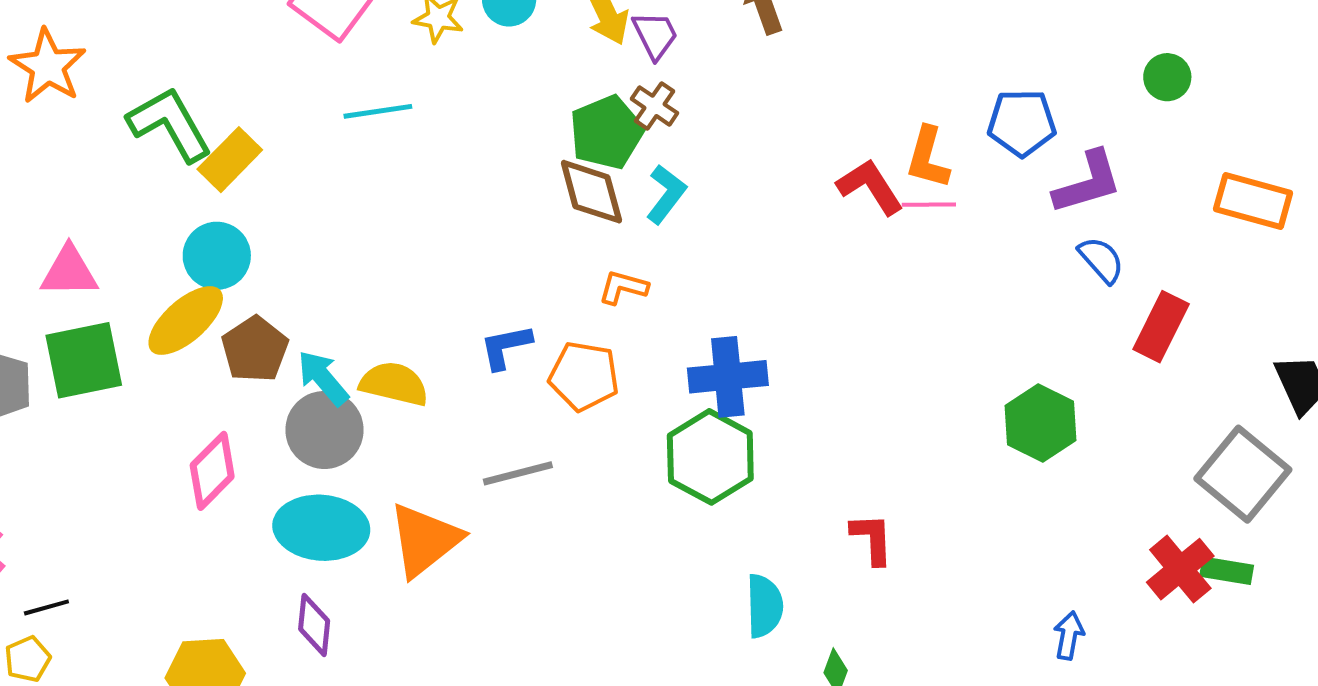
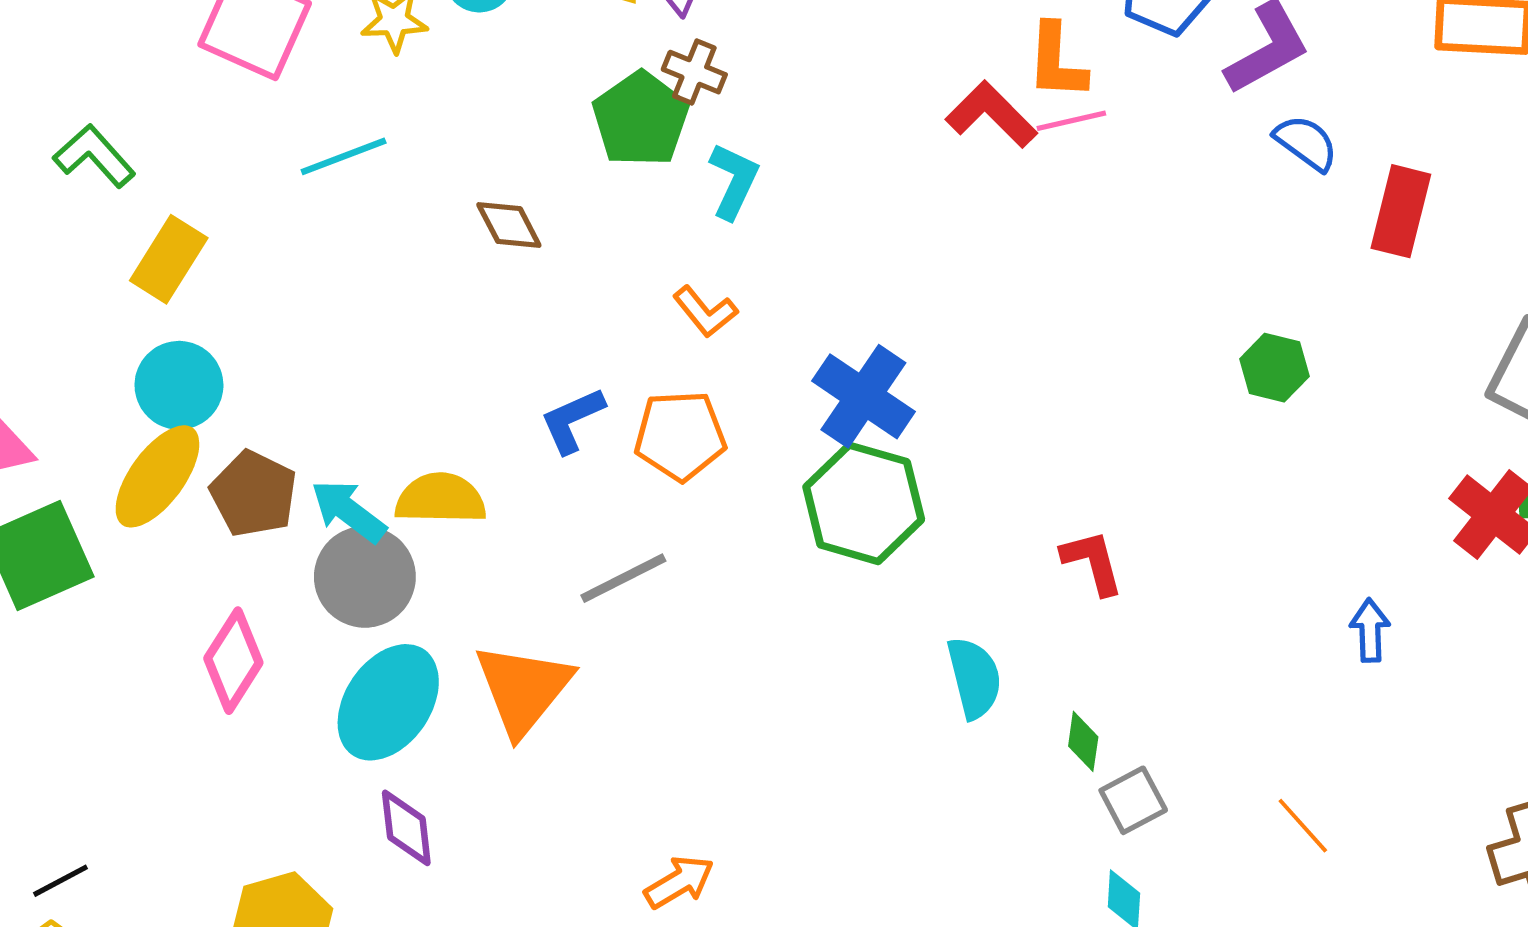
green L-shape: (170, 124) -> (94, 156), moved, size x0.7
brown diamond: (591, 192) -> (509, 225), moved, size x0.7
orange L-shape: (623, 287) -> (705, 312), turned -132
blue cross: (728, 377) -> (863, 396), turned -38
green hexagon: (1040, 423) -> (1274, 368), size x0.7
cyan ellipse: (321, 528) -> (388, 702), turned -48

